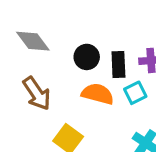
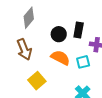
gray diamond: (33, 41) -> (29, 18), turned 65
black rectangle: (118, 64) -> (79, 30), moved

